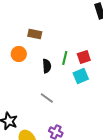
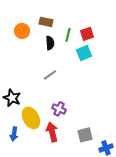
brown rectangle: (35, 34) -> (46, 22), moved
gray line: (47, 98) -> (50, 75), turned -72

